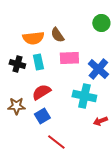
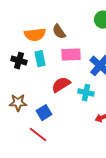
red semicircle: (41, 92) -> (61, 85), moved
cyan cross: (84, 96) -> (86, 93), size x0.7
red line: (56, 142) -> (38, 135), moved

